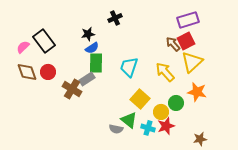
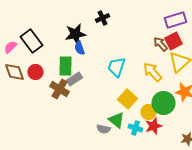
black star: (88, 34) -> (75, 34), size x1.5
blue semicircle: (92, 48) -> (79, 48), turned 104
green rectangle: (96, 63) -> (65, 66), moved
green circle: (176, 103) -> (163, 103), size x1.5

